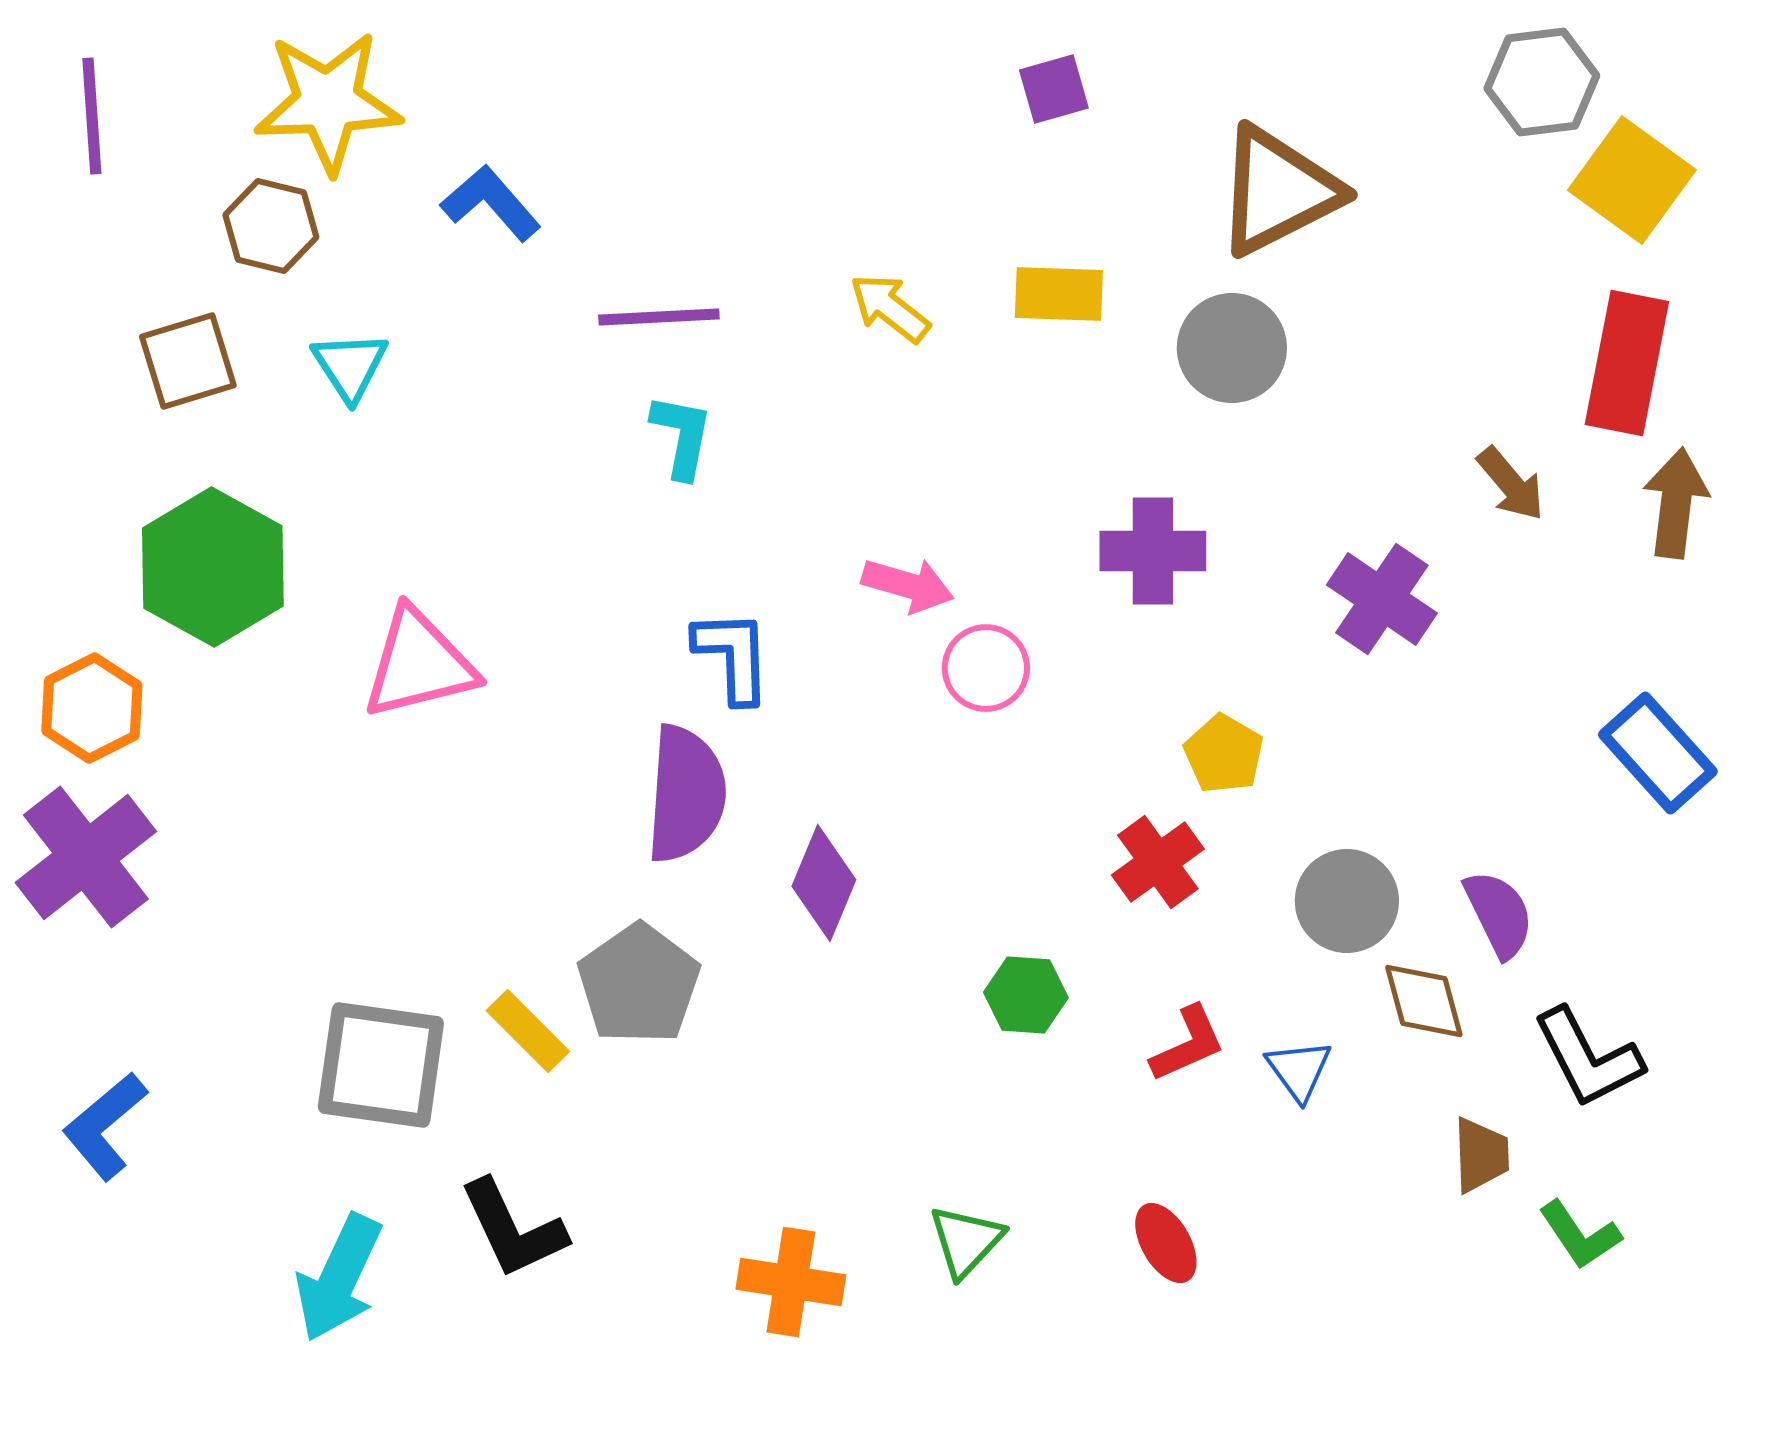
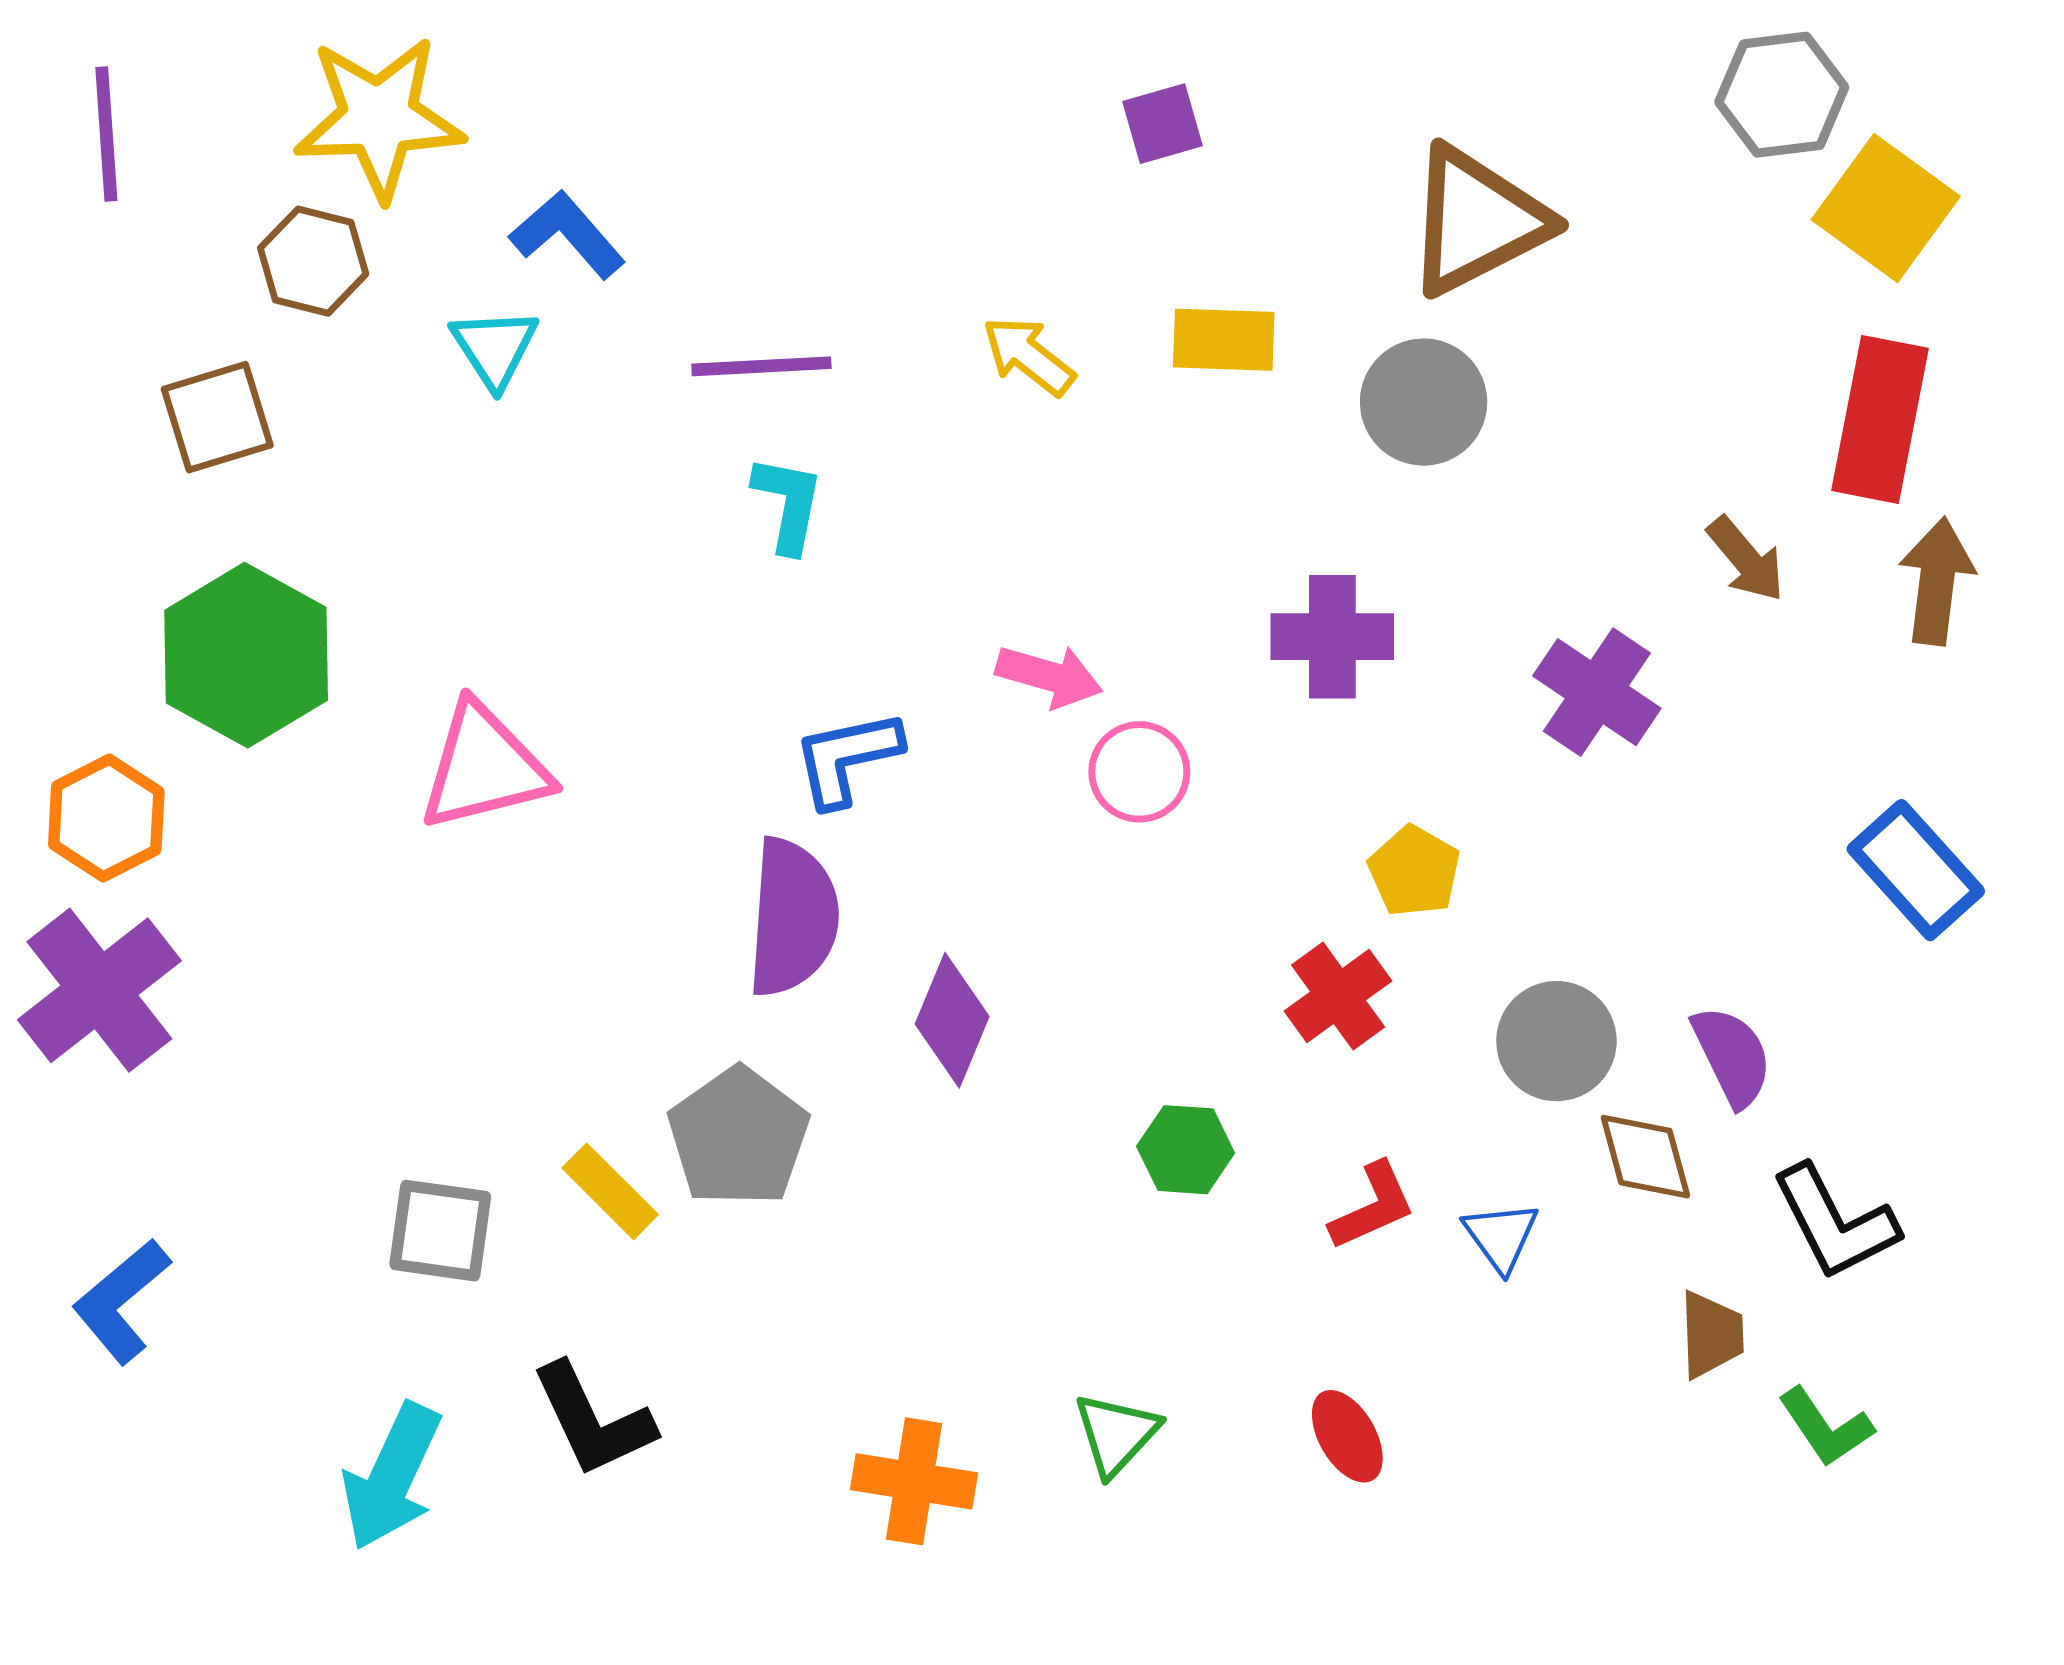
purple square: (1054, 89) -> (1162, 124), moved
cyan triangle: (350, 366) -> (495, 348), moved
blue L-shape: (733, 656) -> (847, 758), turned -100
gray square: (381, 1065) -> (440, 1231), size x0.7

